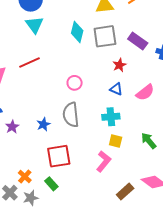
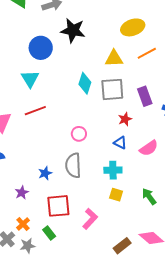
cyan triangle: (34, 25) -> (30, 79), moved
purple rectangle: (138, 41) -> (145, 96), turned 30
purple star: (12, 127) -> (22, 193), moved
pink L-shape: (104, 161) -> (90, 219), moved

